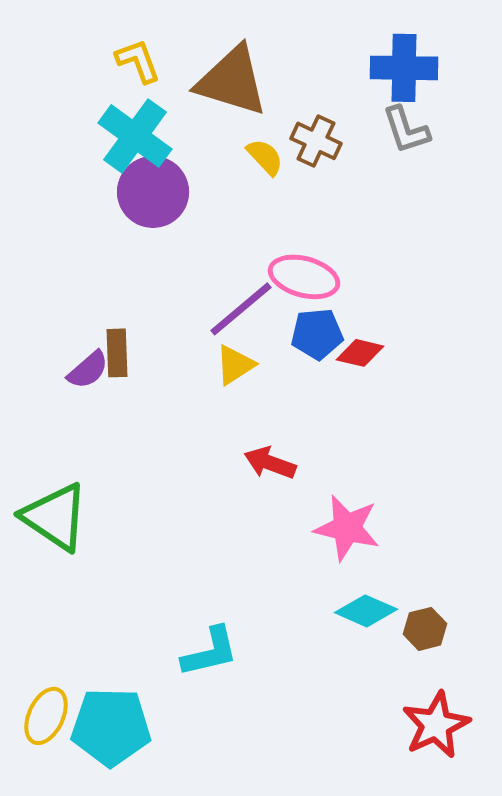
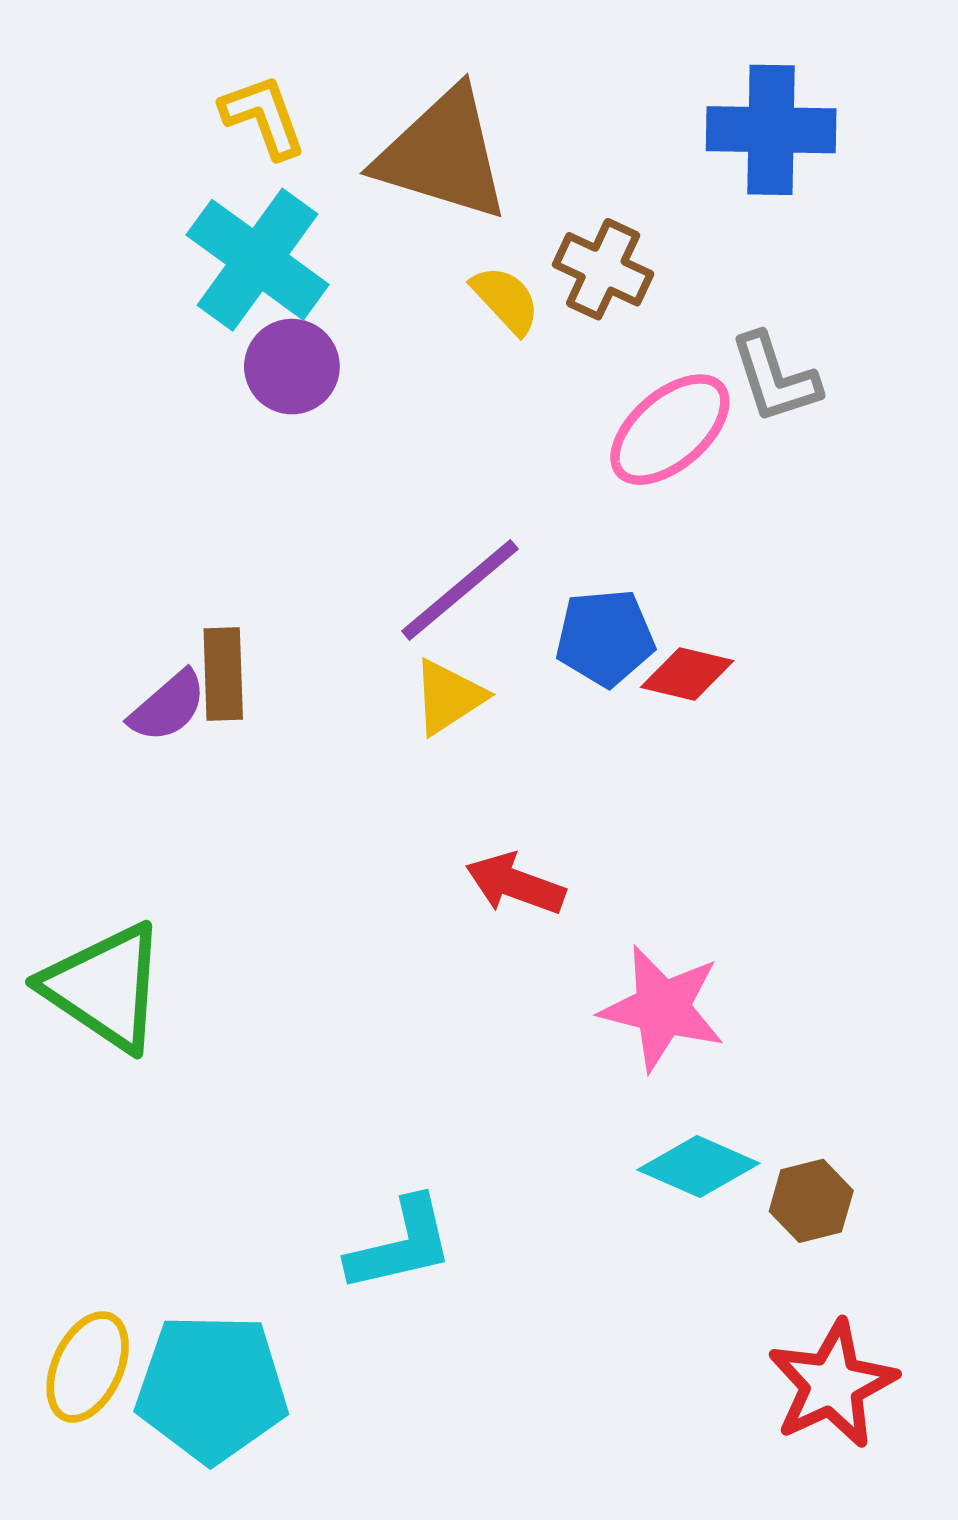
gray L-shape: (406, 130) -> (775, 378), moved
purple circle: (153, 192) -> (292, 367), size x0.7
pink ellipse: (304, 277) -> (670, 430), moved, turned -56

